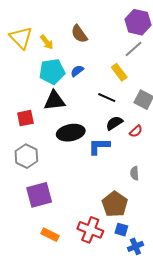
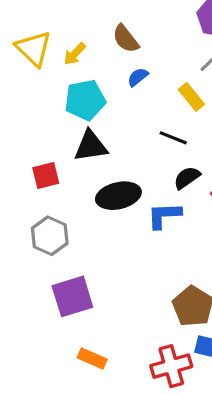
yellow arrow: (47, 42) -> (75, 54), turned 84
blue semicircle: (77, 71) -> (138, 77), moved
red cross: (90, 230) -> (171, 366), moved, turned -35

